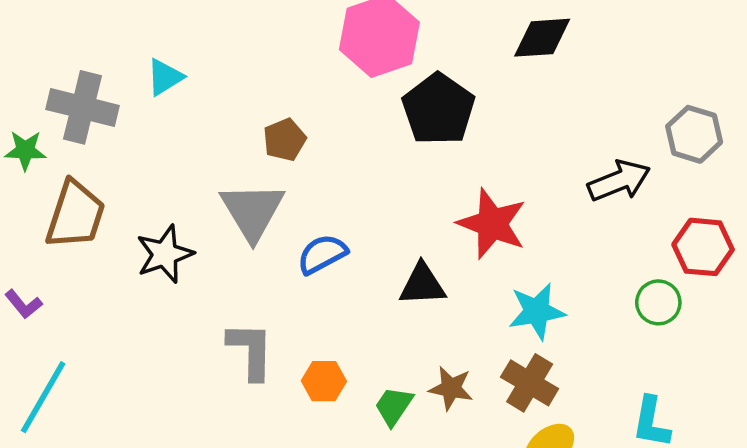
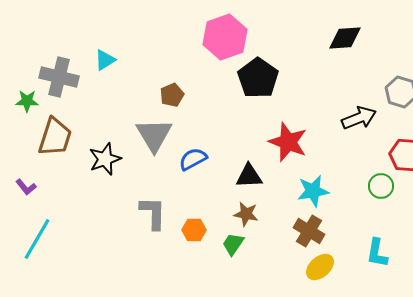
black diamond: (542, 38) -> (345, 38), moved
brown star: (451, 388) -> (246, 214), moved

